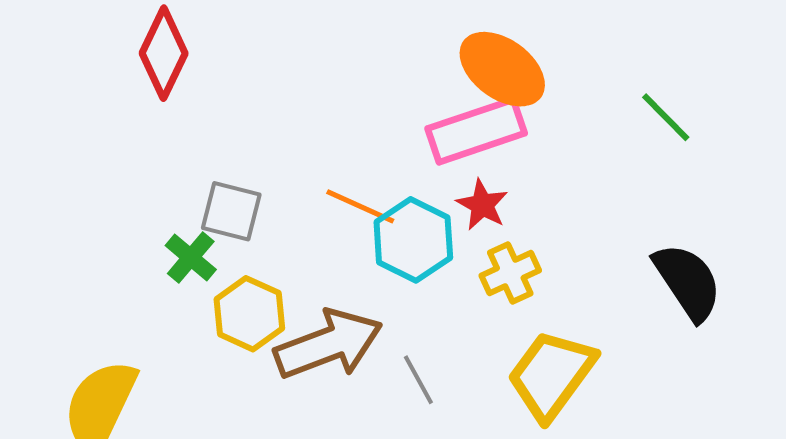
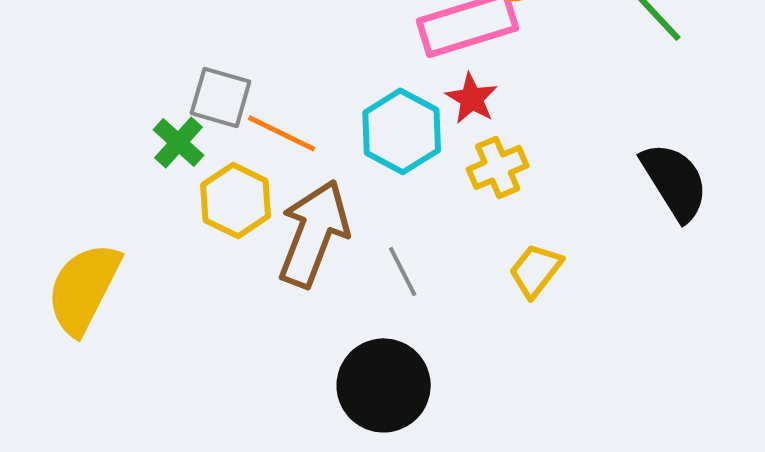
orange line: (360, 206) -> (282, 133), moved
brown arrow: (328, 344) -> (314, 233), turned -50
yellow trapezoid: (551, 375) -> (536, 270), size x0.6

